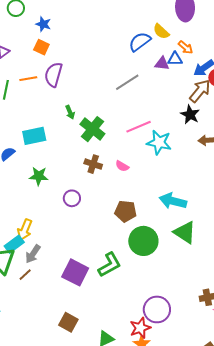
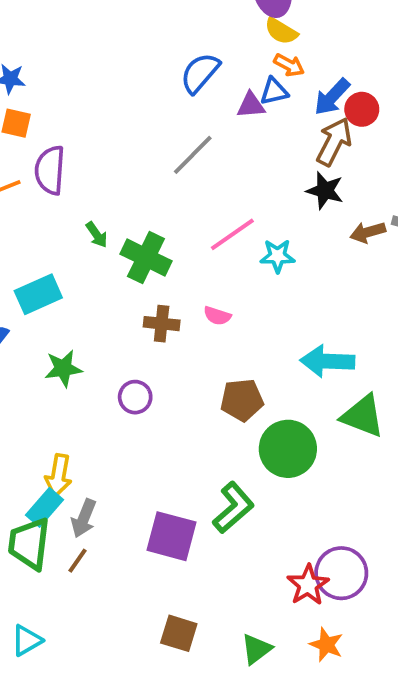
yellow semicircle: (161, 31) -> (281, 31), moved
cyan star: (159, 142) -> (277, 256), size x0.7
red star: (140, 328) -> (308, 585), moved

